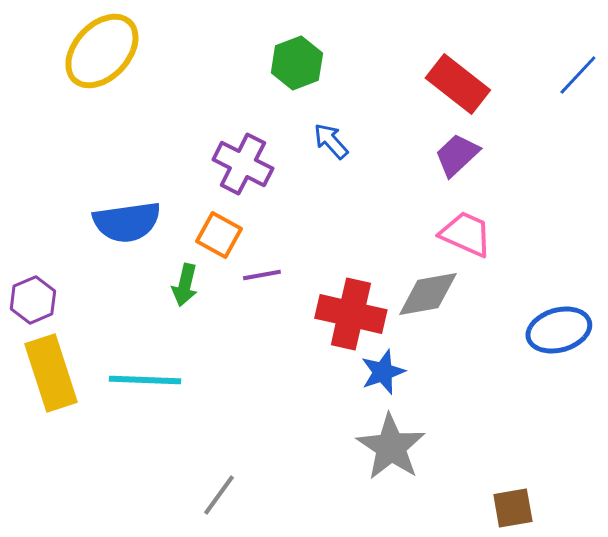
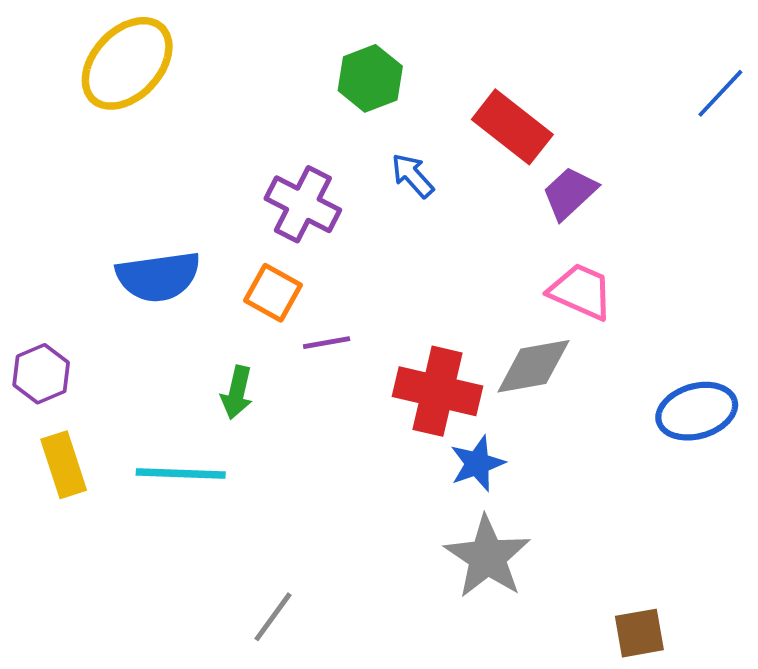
red rectangle: (458, 84) -> (512, 127), moved
green arrow: (185, 285) -> (237, 392), moved
yellow rectangle: (51, 373) -> (64, 465), size x0.7

